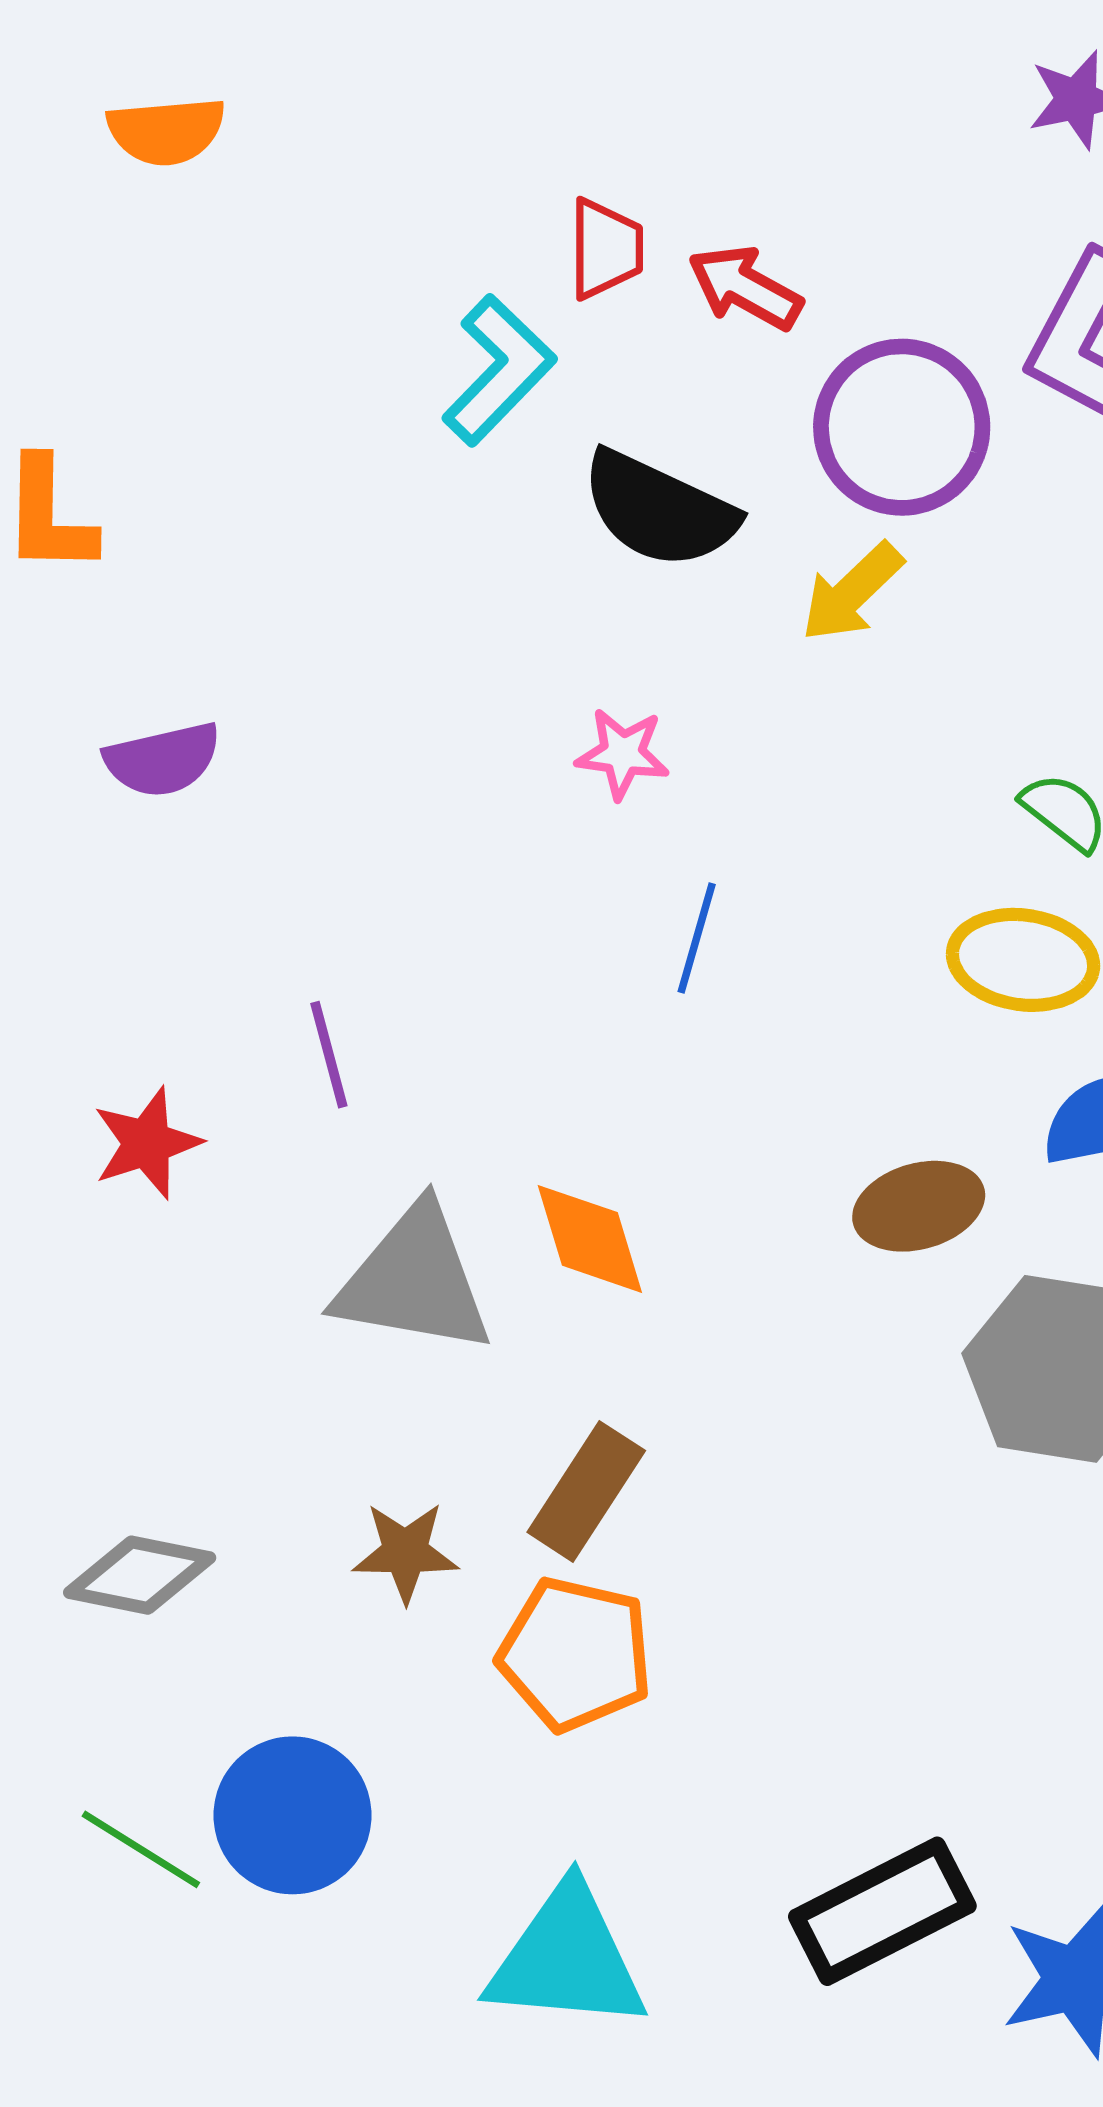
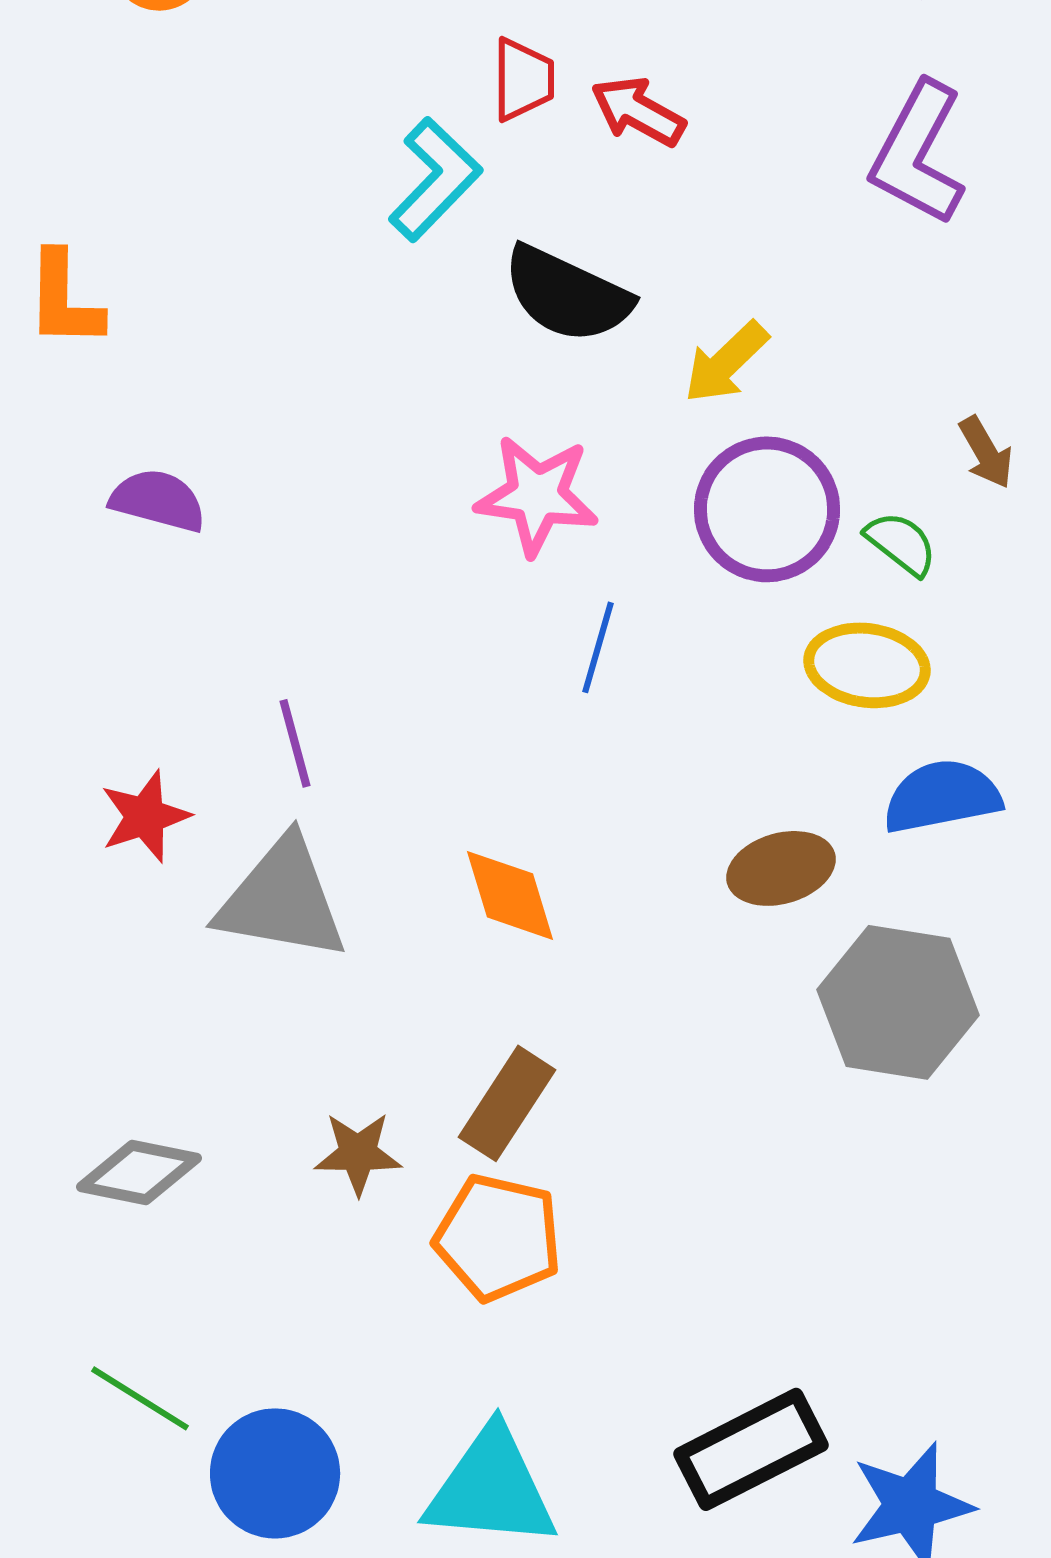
purple circle: (902, 427) -> (767, 509), moved
pink star: (623, 754) -> (537, 495), size x1.6
purple semicircle: (163, 760) -> (158, 500), turned -152
gray triangle: (414, 1280) -> (282, 899), moved
blue circle: (293, 1815) -> (275, 1473), moved

